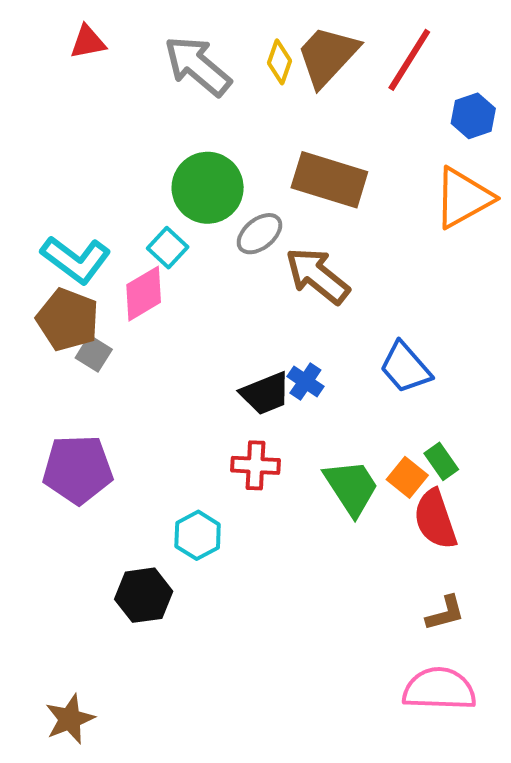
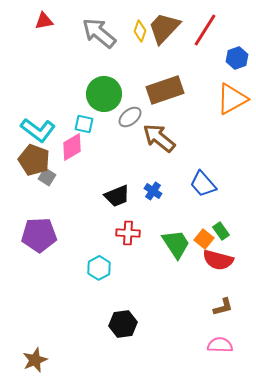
brown rectangle: (329, 180) -> (165, 90), turned -36
cyan square: (168, 248) -> (84, 124), turned -30
black trapezoid: (265, 393) -> (117, 196), moved
red semicircle: (435, 519) -> (218, 260), turned -56
black hexagon: (144, 595) -> (123, 324), moved
pink semicircle: (439, 689) -> (220, 345), size x0.7

